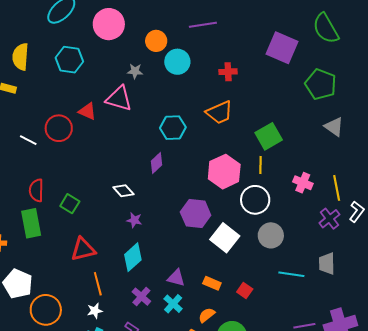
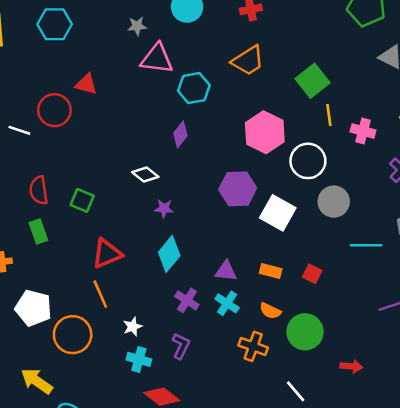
pink triangle: (119, 99) -> (157, 59), moved
yellow line: (260, 165) -> (329, 115), moved
green rectangle: (31, 223) -> (38, 231), size x0.7
orange line: (98, 284) -> (100, 294), moved
orange semicircle: (207, 315) -> (270, 311), turned -108

